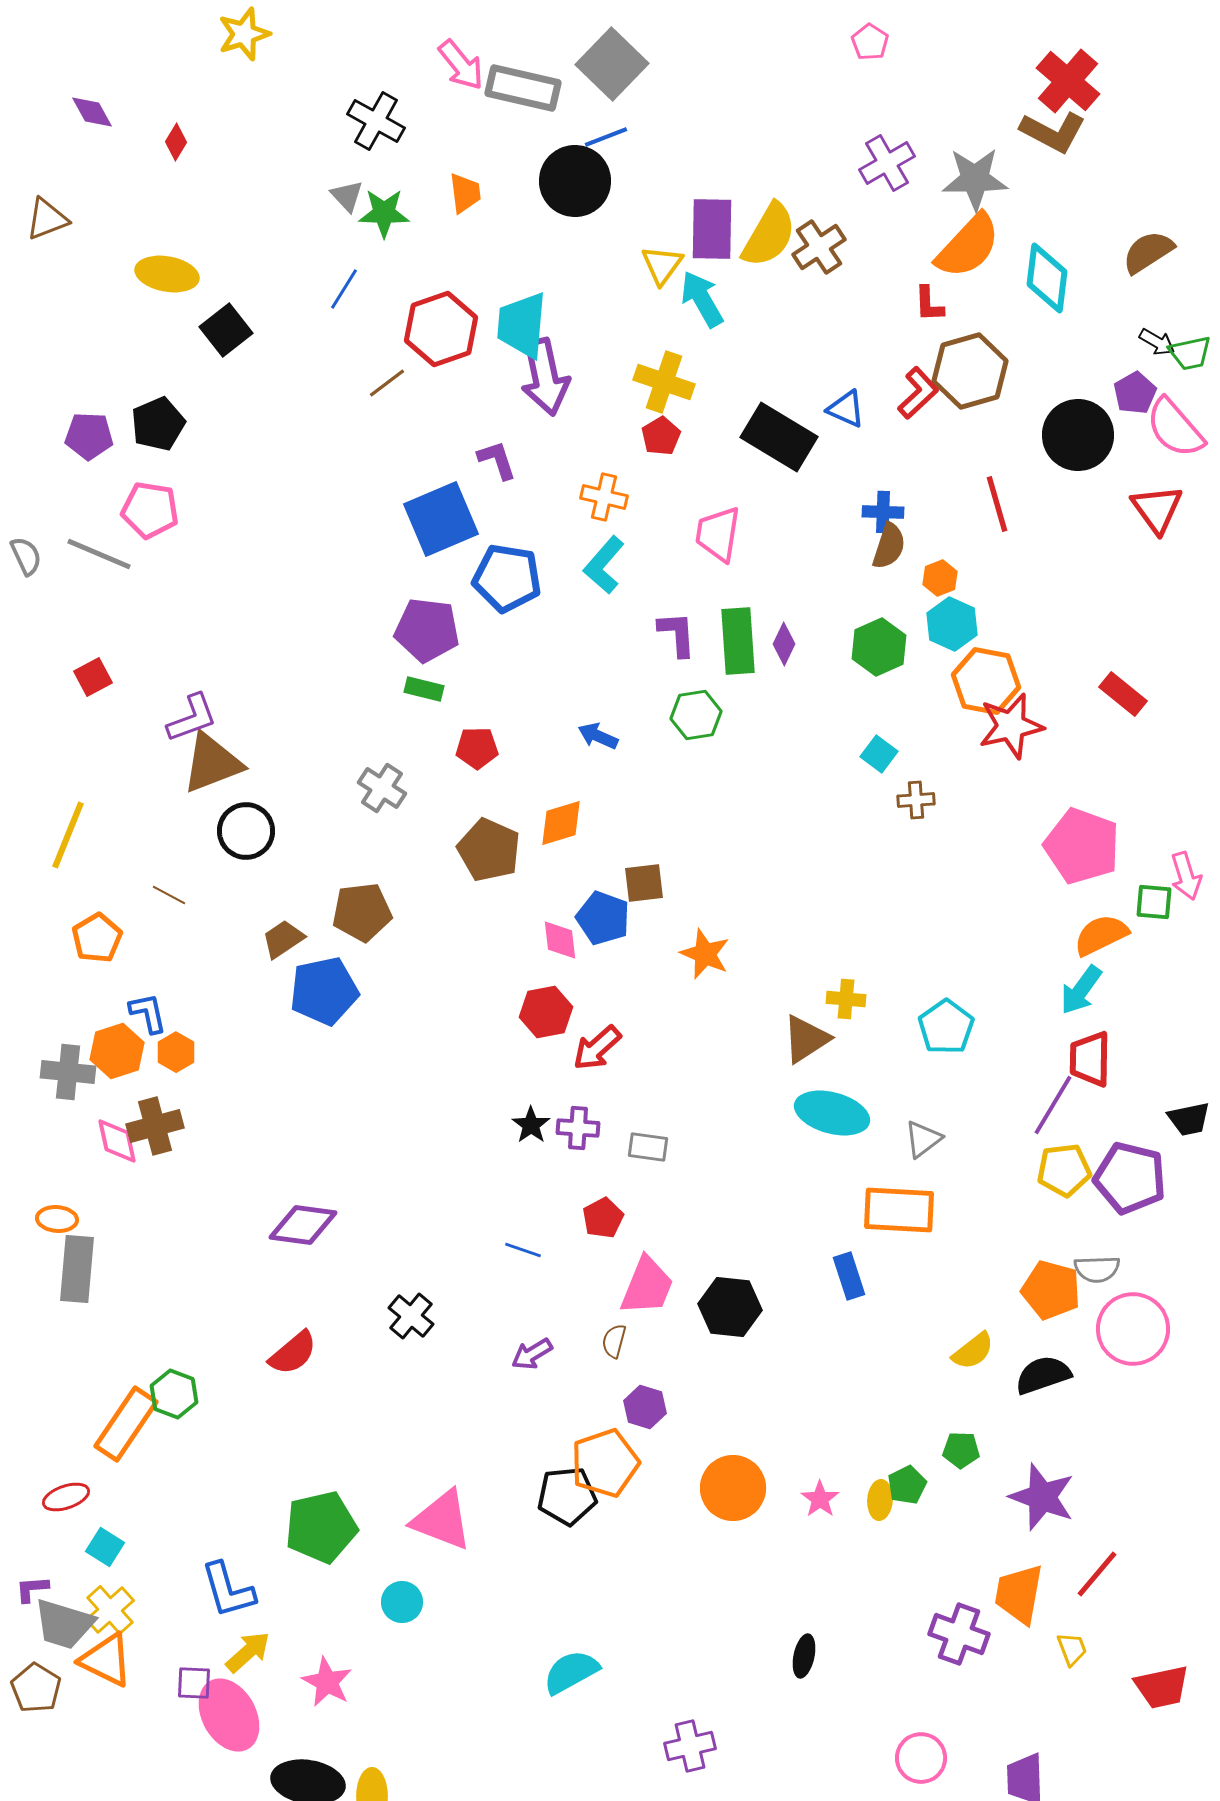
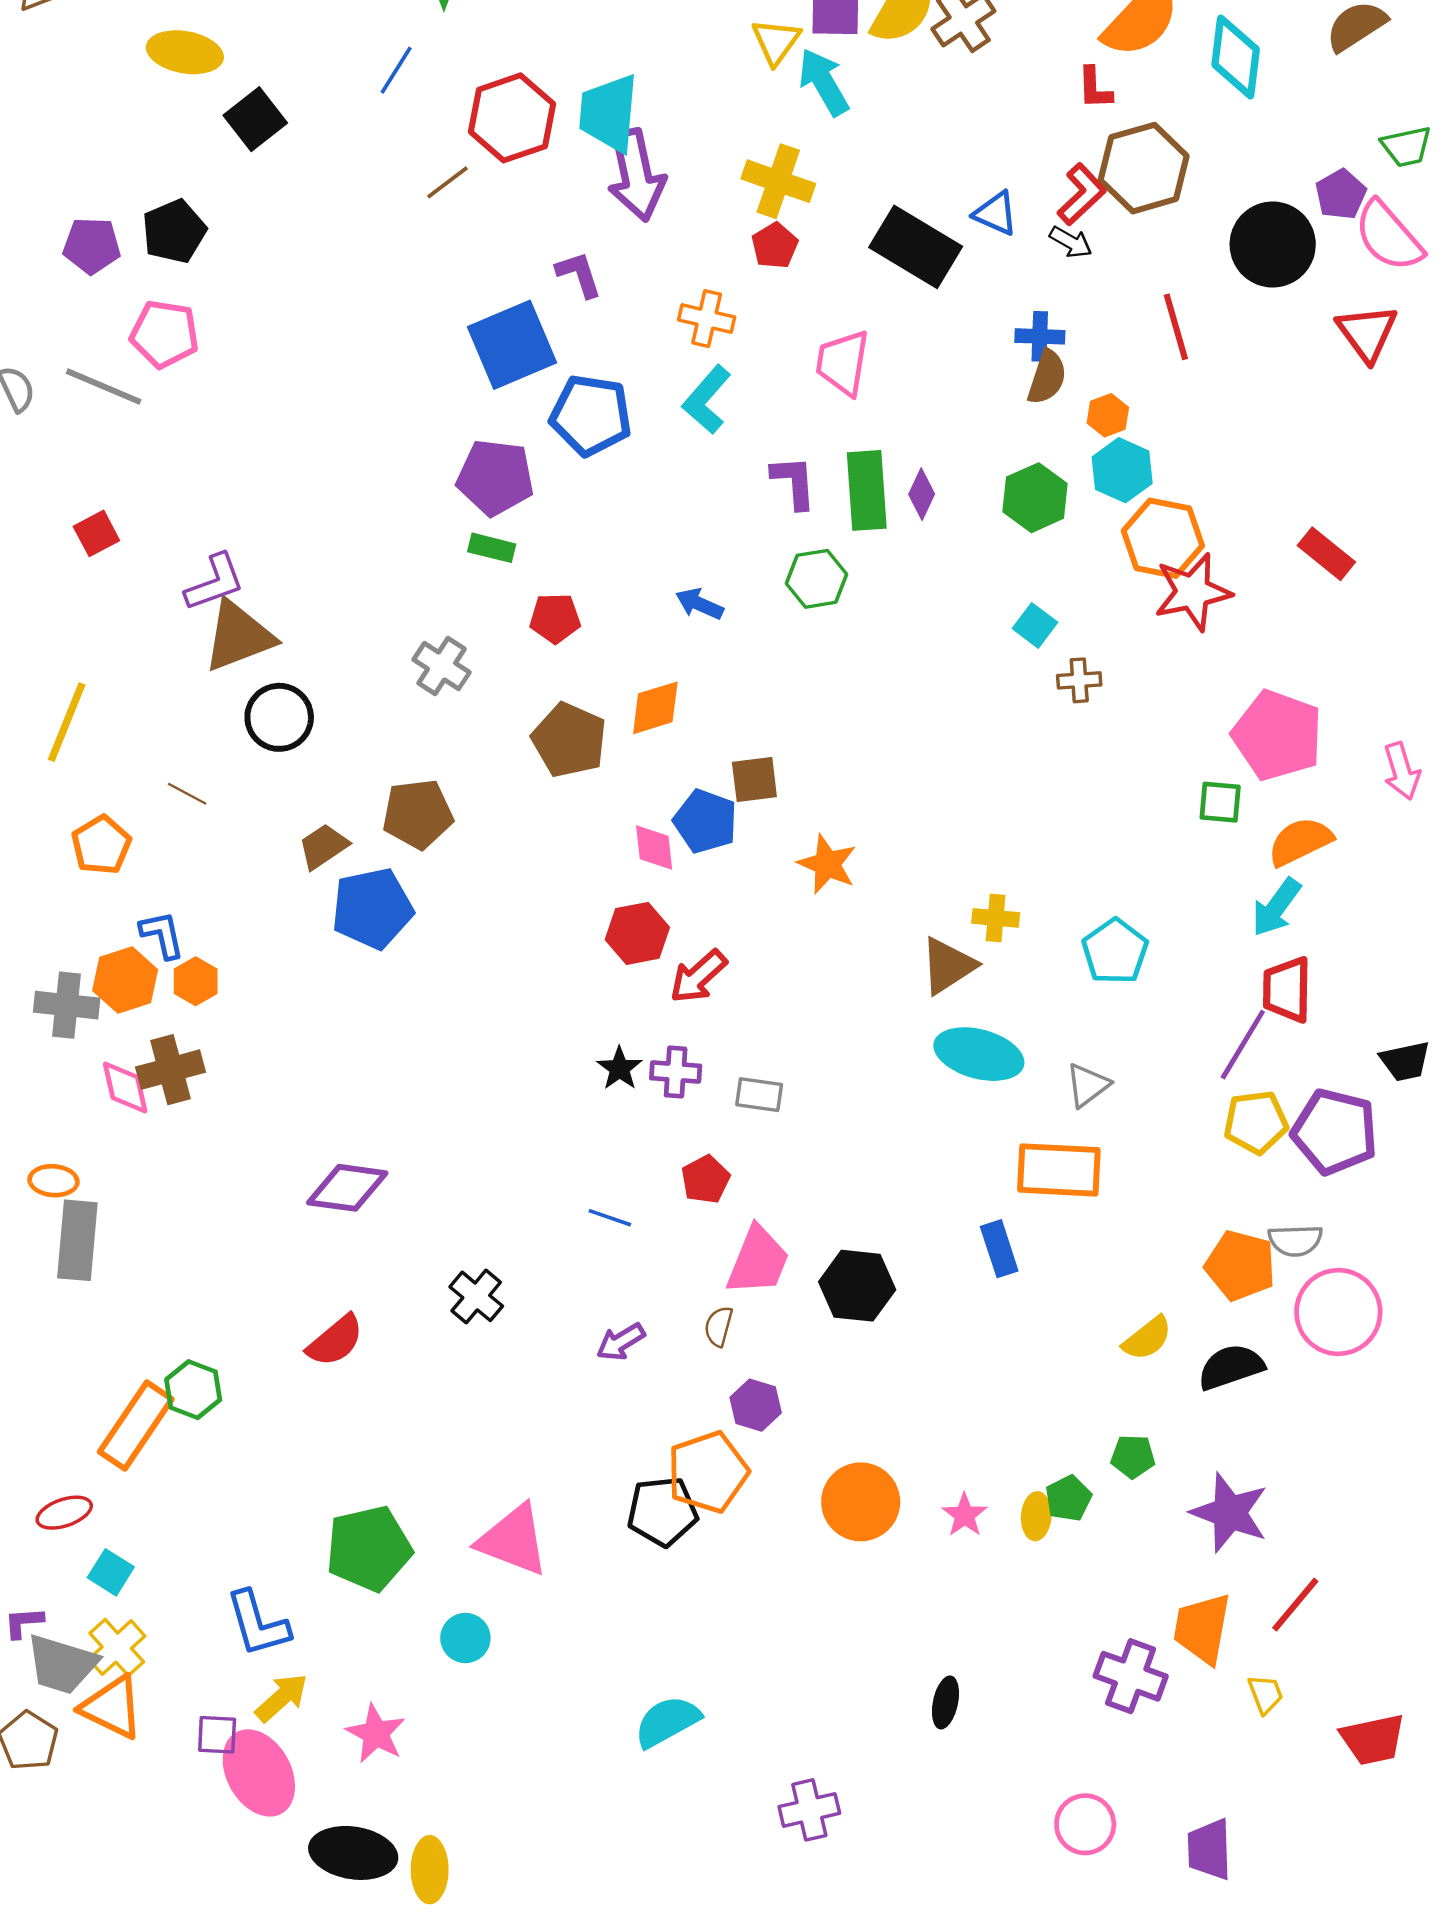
black arrow: (1157, 342) -> (1071, 242), moved
green square: (1154, 902) -> (1220, 802), moved

